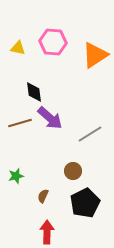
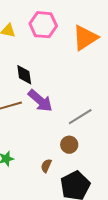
brown circle: (73, 171) -> (69, 145), moved
brown semicircle: (43, 196) -> (46, 166), moved

